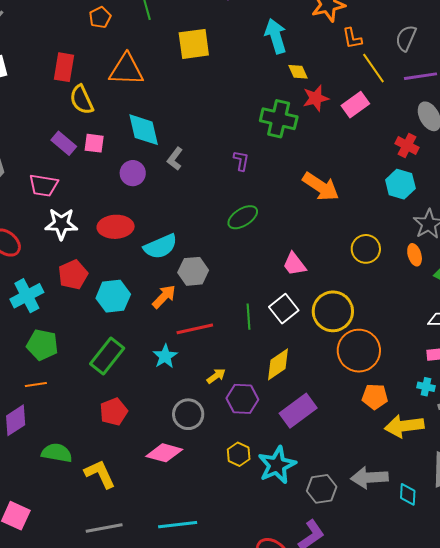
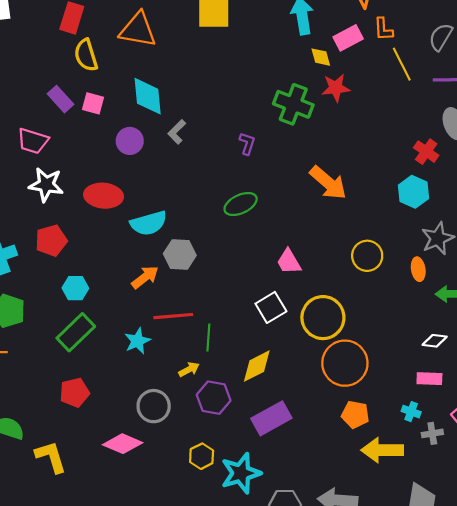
pink rectangle: (355, 105) -> (348, 38), moved
cyan hexagon: (113, 296) -> (75, 288), moved, size x0.7
green line: (249, 317) -> (208, 338), moved

